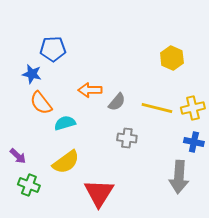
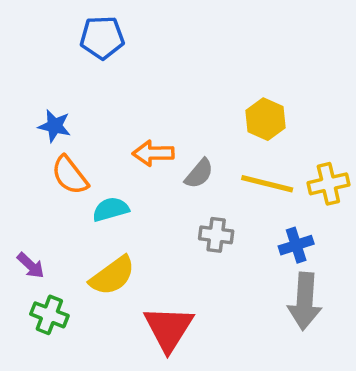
blue pentagon: (53, 49) -> (102, 37), moved
yellow hexagon: (172, 58) -> (265, 119), moved
blue cross: (194, 142) -> (296, 245), moved, turned -30

